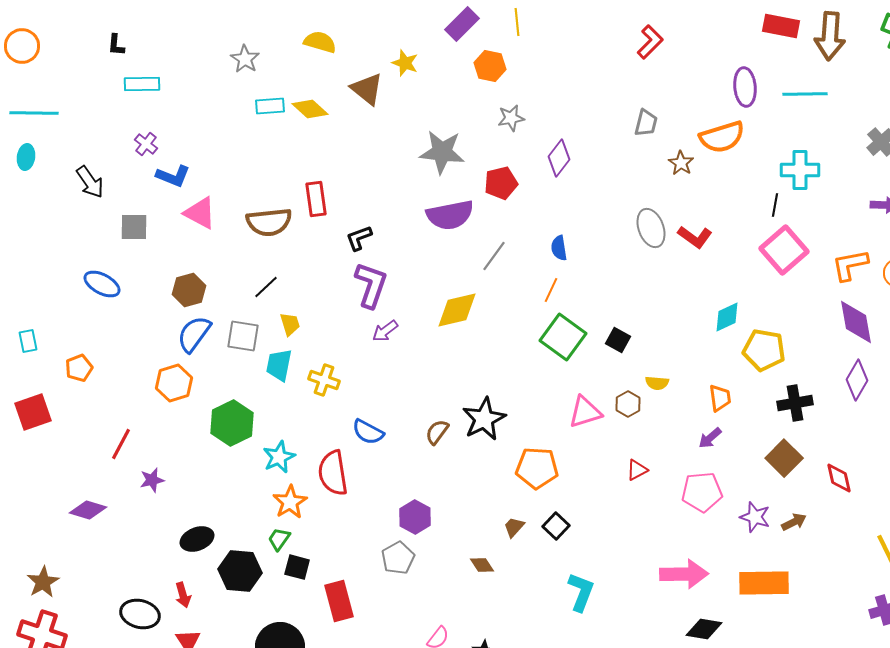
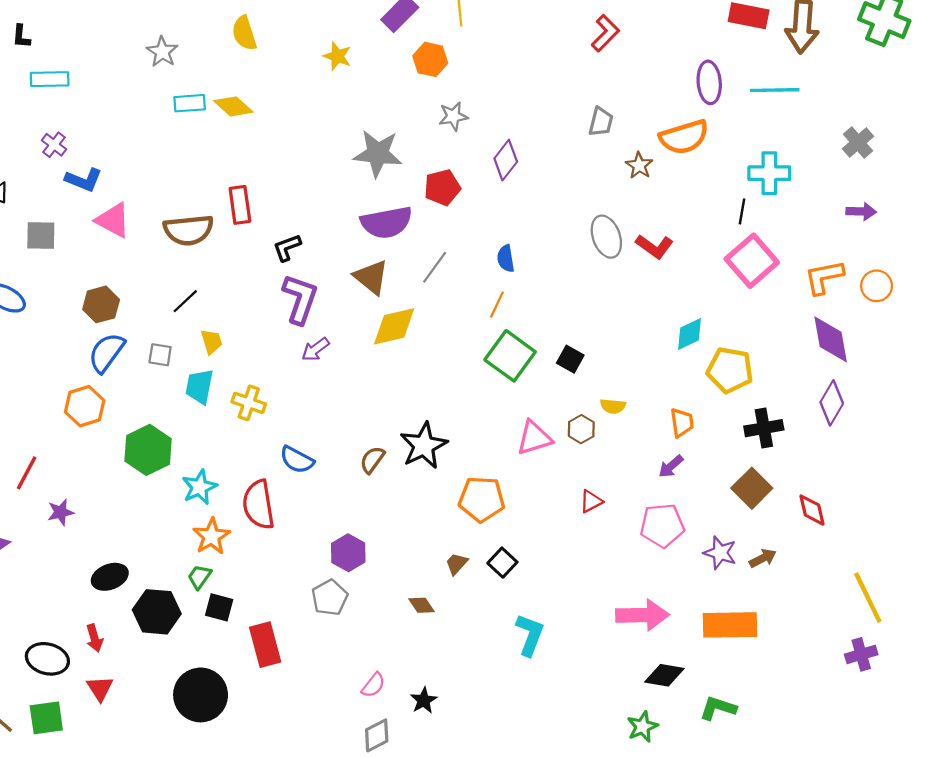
yellow semicircle: (320, 42) -> (244, 33), turned -124
brown triangle: (367, 89) -> (371, 277), moved
gray square: (243, 336) -> (160, 355), size x0.7

